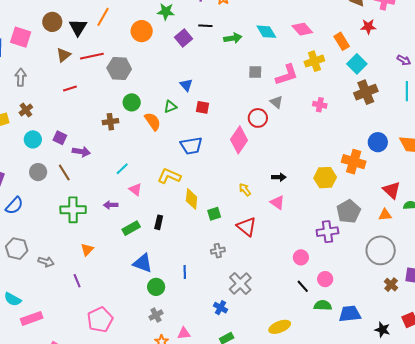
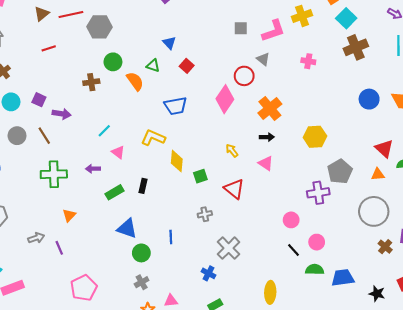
green triangle: (170, 107) -> (153, 66), turned 40
red square: (203, 107) -> (187, 66), turned 32
orange cross: (354, 162) -> (270, 109), moved, turned 35
gray arrow: (46, 262) -> (36, 238), moved, turned -35
yellow ellipse: (280, 327) -> (270, 292), turned -65

